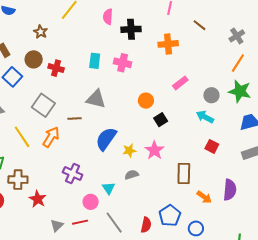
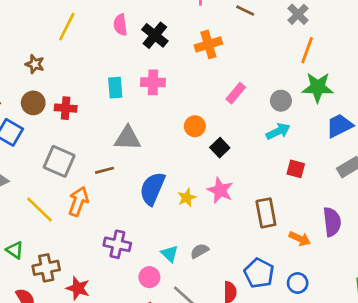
black cross: (131, 29) -> (155, 35), turned -36
cyan arrow: (205, 117) -> (278, 131), turned 138
gray semicircle: (132, 175) -> (200, 251), moved

